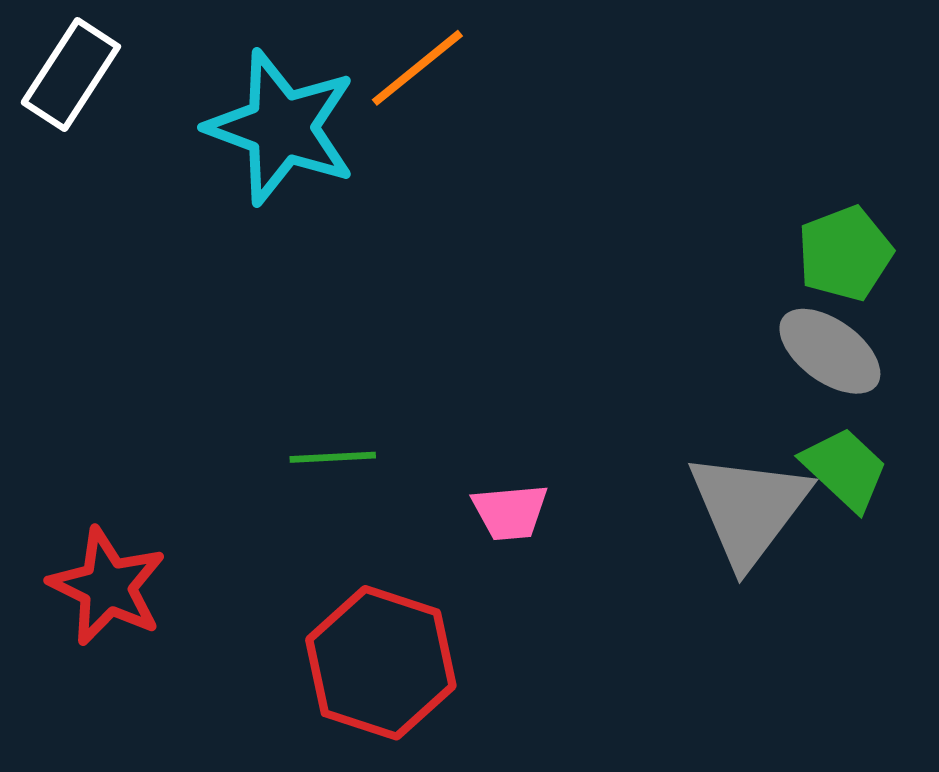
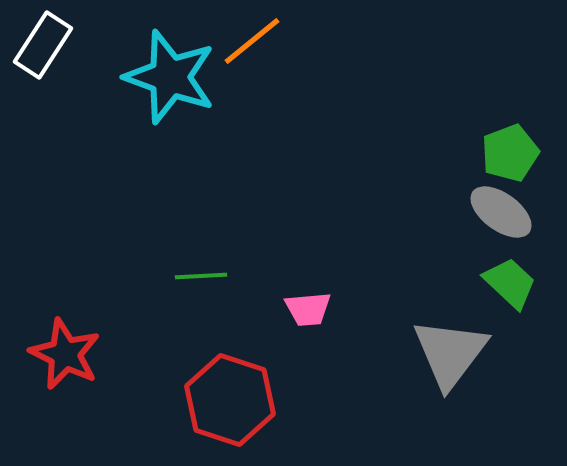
gray triangle: (749, 509) -> (450, 353), moved

